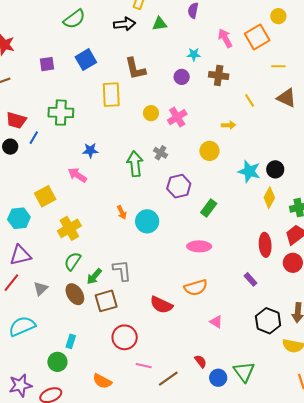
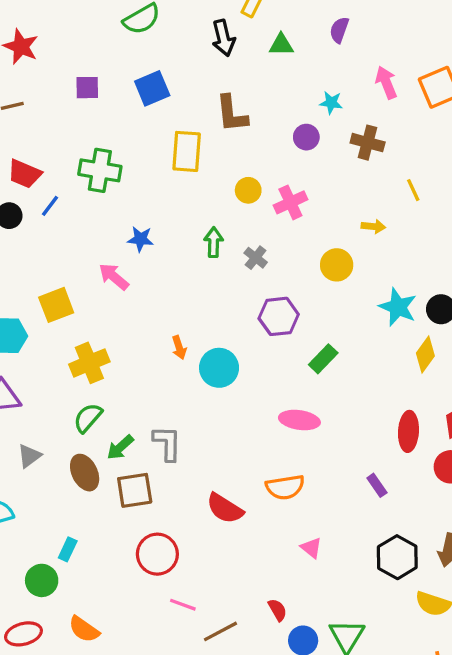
black arrow: (125, 24) -> (223, 38), turned 75
green arrow: (135, 164) -> (214, 242), moved, size x0.7
orange semicircle: (102, 381) -> (84, 629), moved

